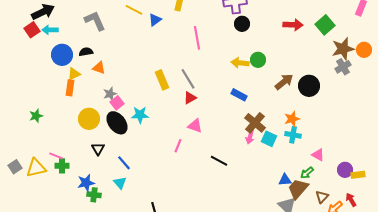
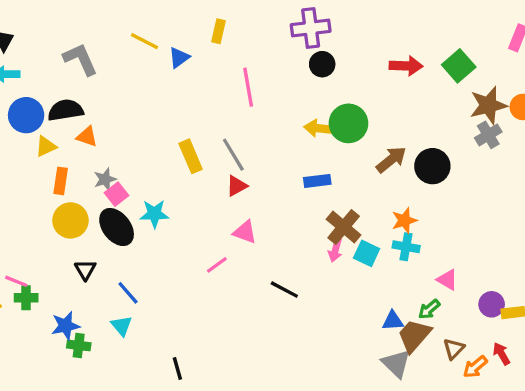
black semicircle: (86, 52) -> (66, 110), size x1.5
green circle: (258, 60) -> (348, 123), size x1.5
orange rectangle: (70, 88) -> (61, 181), moved
blue rectangle: (239, 95) -> (317, 181), turned -35
pink line: (178, 146) -> (217, 265), turned 32

